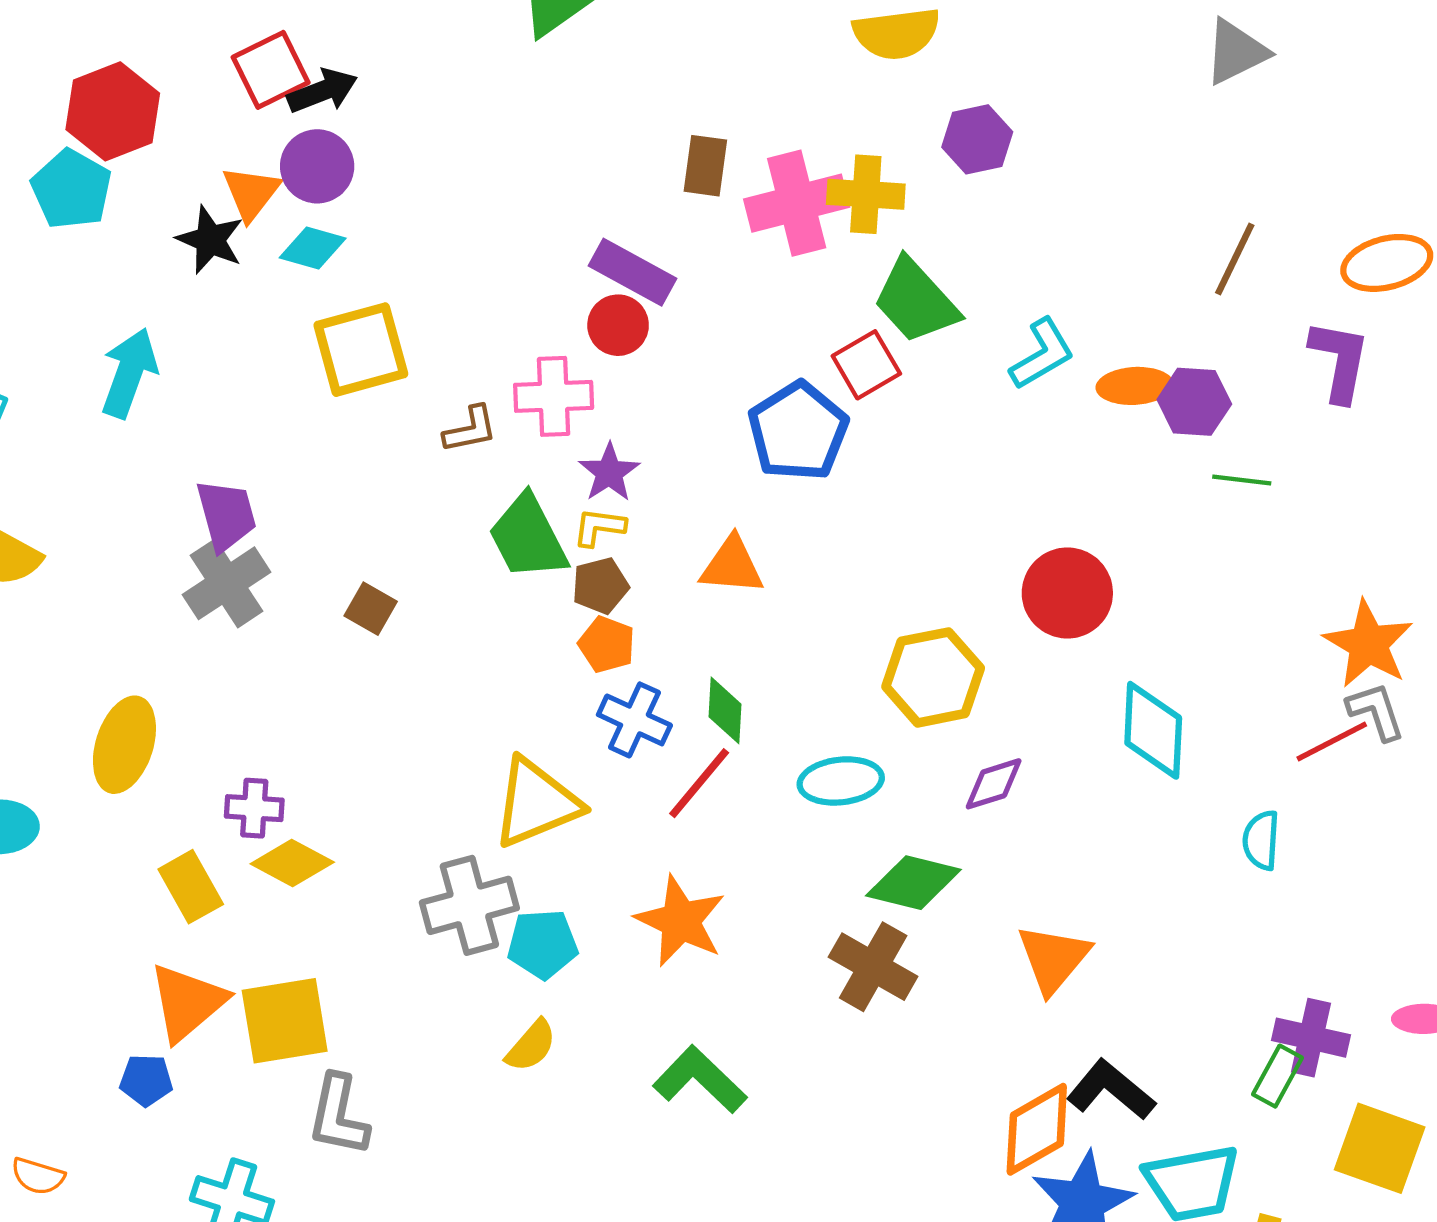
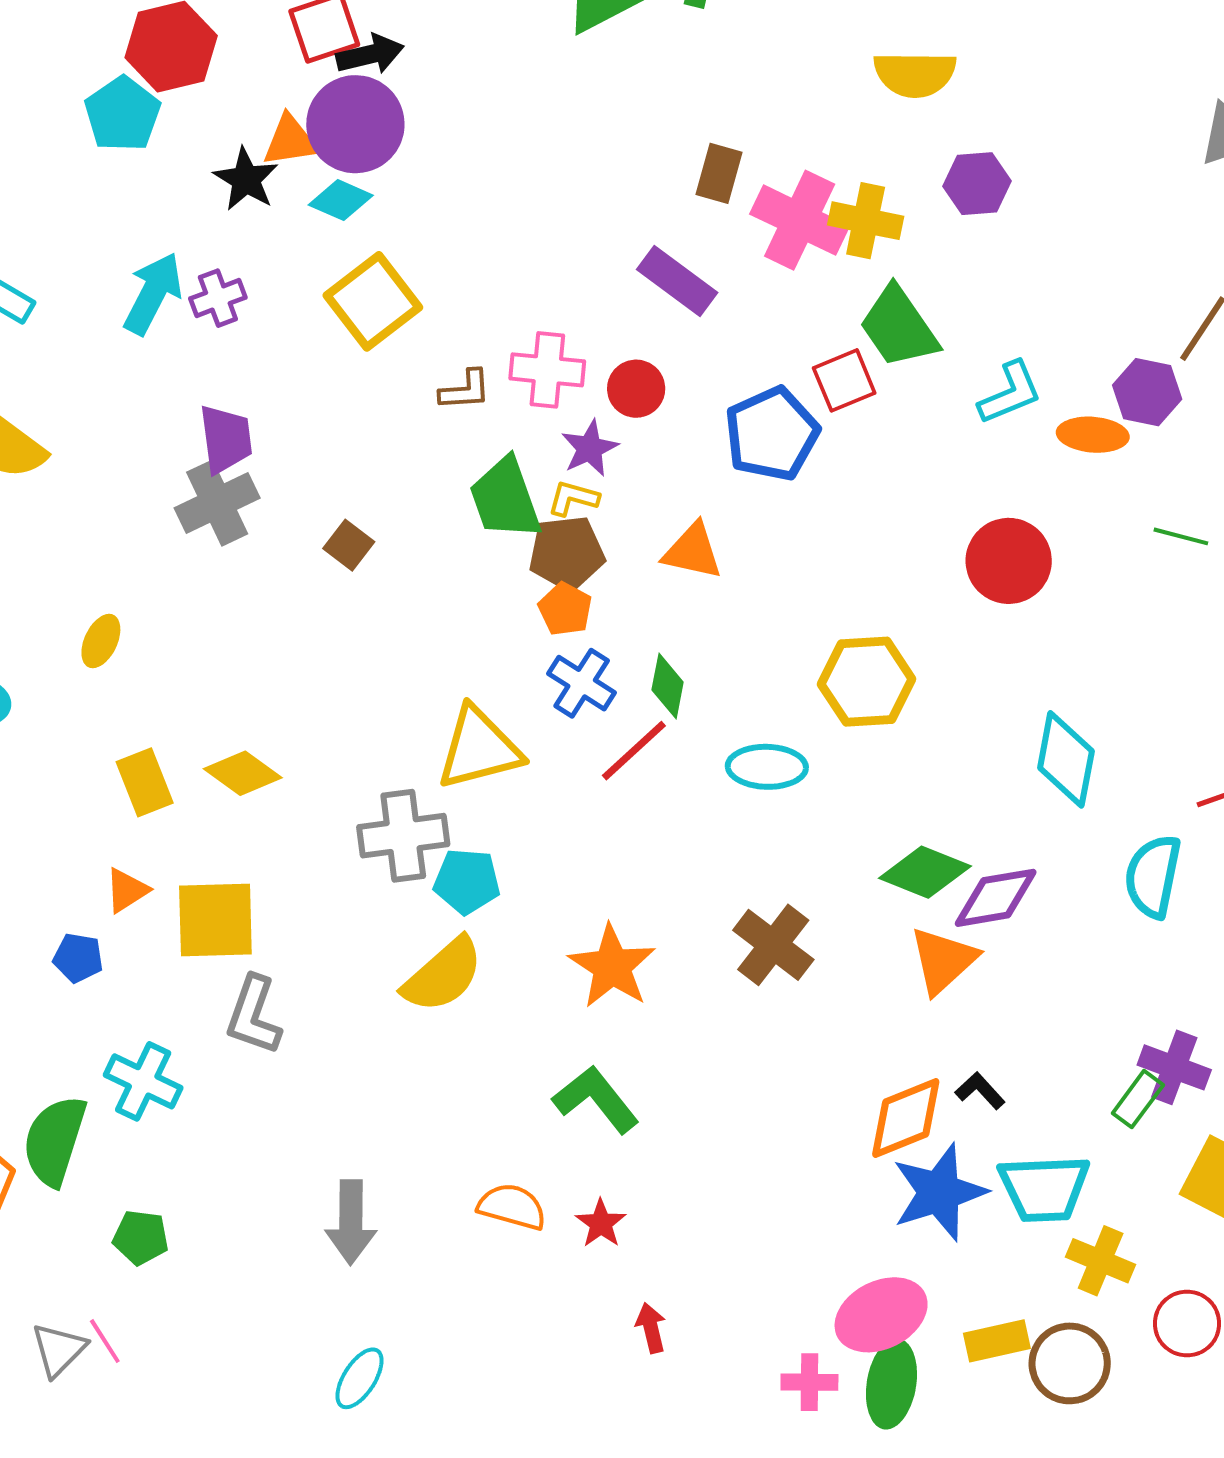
purple circle: (317, 166) -> (355, 124), size x1.4
orange triangle: (251, 193) -> (290, 141), turned 36
pink cross: (797, 203) -> (800, 220), turned 32
purple rectangle: (633, 272) -> (677, 281), moved
red circle: (618, 325) -> (636, 389), moved
yellow square: (361, 350) -> (373, 301), turned -30
purple hexagon: (1194, 402) -> (1147, 392), moved
brown pentagon: (600, 586) -> (567, 553), size x1.4
red circle: (1067, 593) -> (1009, 561), moved
yellow ellipse: (124, 745) -> (101, 641), size x0.6
purple diamond: (994, 784) -> (996, 898), moved, size x1.4
purple cross: (254, 808) -> (218, 298), moved, turned -32
cyan semicircle: (1261, 840) -> (1153, 876), size x1.5
green diamond: (913, 883) -> (925, 872), moved
orange star: (680, 921) -> (612, 966), moved
orange triangle: (187, 1002) -> (127, 890), size x0.6
yellow semicircle: (531, 1046) -> (443, 975), size x1.6
green L-shape: (700, 1080) -> (596, 1099), moved
black L-shape: (1111, 1090) -> (980, 1091), size x0.6

